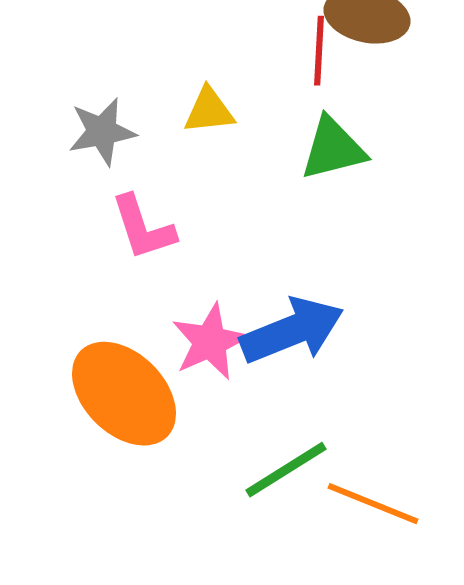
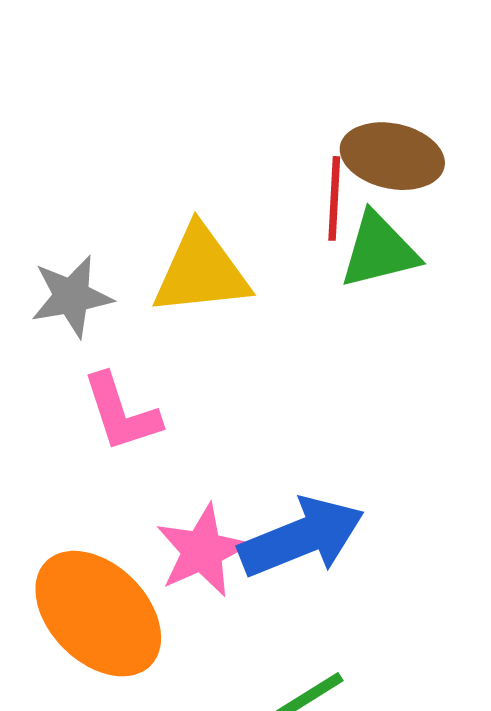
yellow triangle: (209, 111) -> (201, 271), size x1.6
green triangle: (333, 149) -> (379, 251), moved

